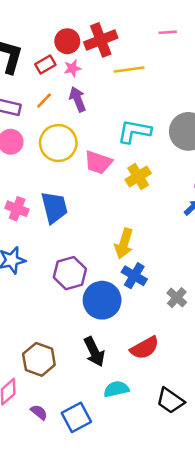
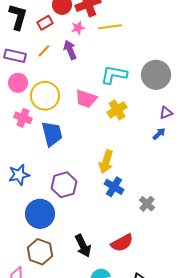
pink star: (72, 68) -> (78, 28), moved
yellow circle: (58, 143) -> (45, 96), moved
pink cross: (17, 209) -> (23, 118), moved
blue circle: (102, 300) -> (40, 214), moved

